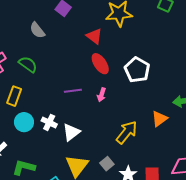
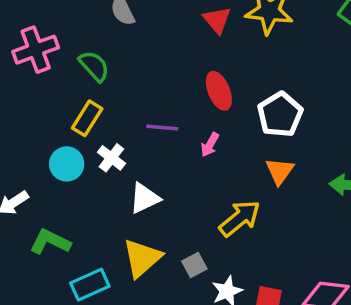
red triangle: (94, 36) -> (217, 20), moved
yellow rectangle: (14, 96) -> (87, 118), moved
orange triangle: (159, 119) -> (280, 171), moved, turned -30
white cross: (49, 122) -> (111, 158), moved

